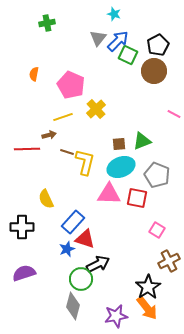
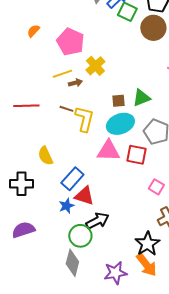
orange semicircle: (34, 74) -> (33, 31), turned 32
brown arrow: (49, 135) -> (75, 83), moved

